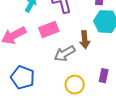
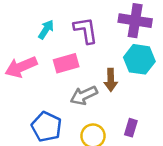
blue pentagon: (23, 77) -> (46, 127), moved

